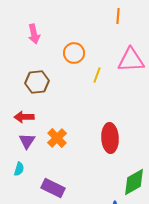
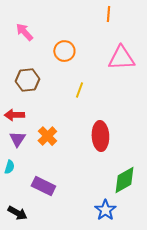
pink arrow: (34, 34) -> (24, 32), turned 150
yellow line: (97, 75) -> (79, 90), moved

